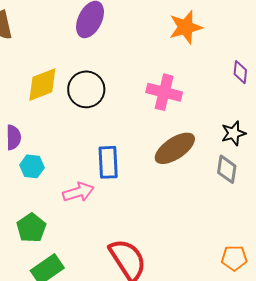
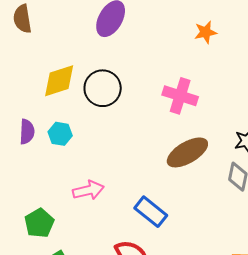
orange star: (186, 27) -> (206, 32), size x0.7
blue rectangle: (108, 162) -> (151, 212), moved, turned -52
cyan hexagon: (32, 166) -> (60, 134), moved

